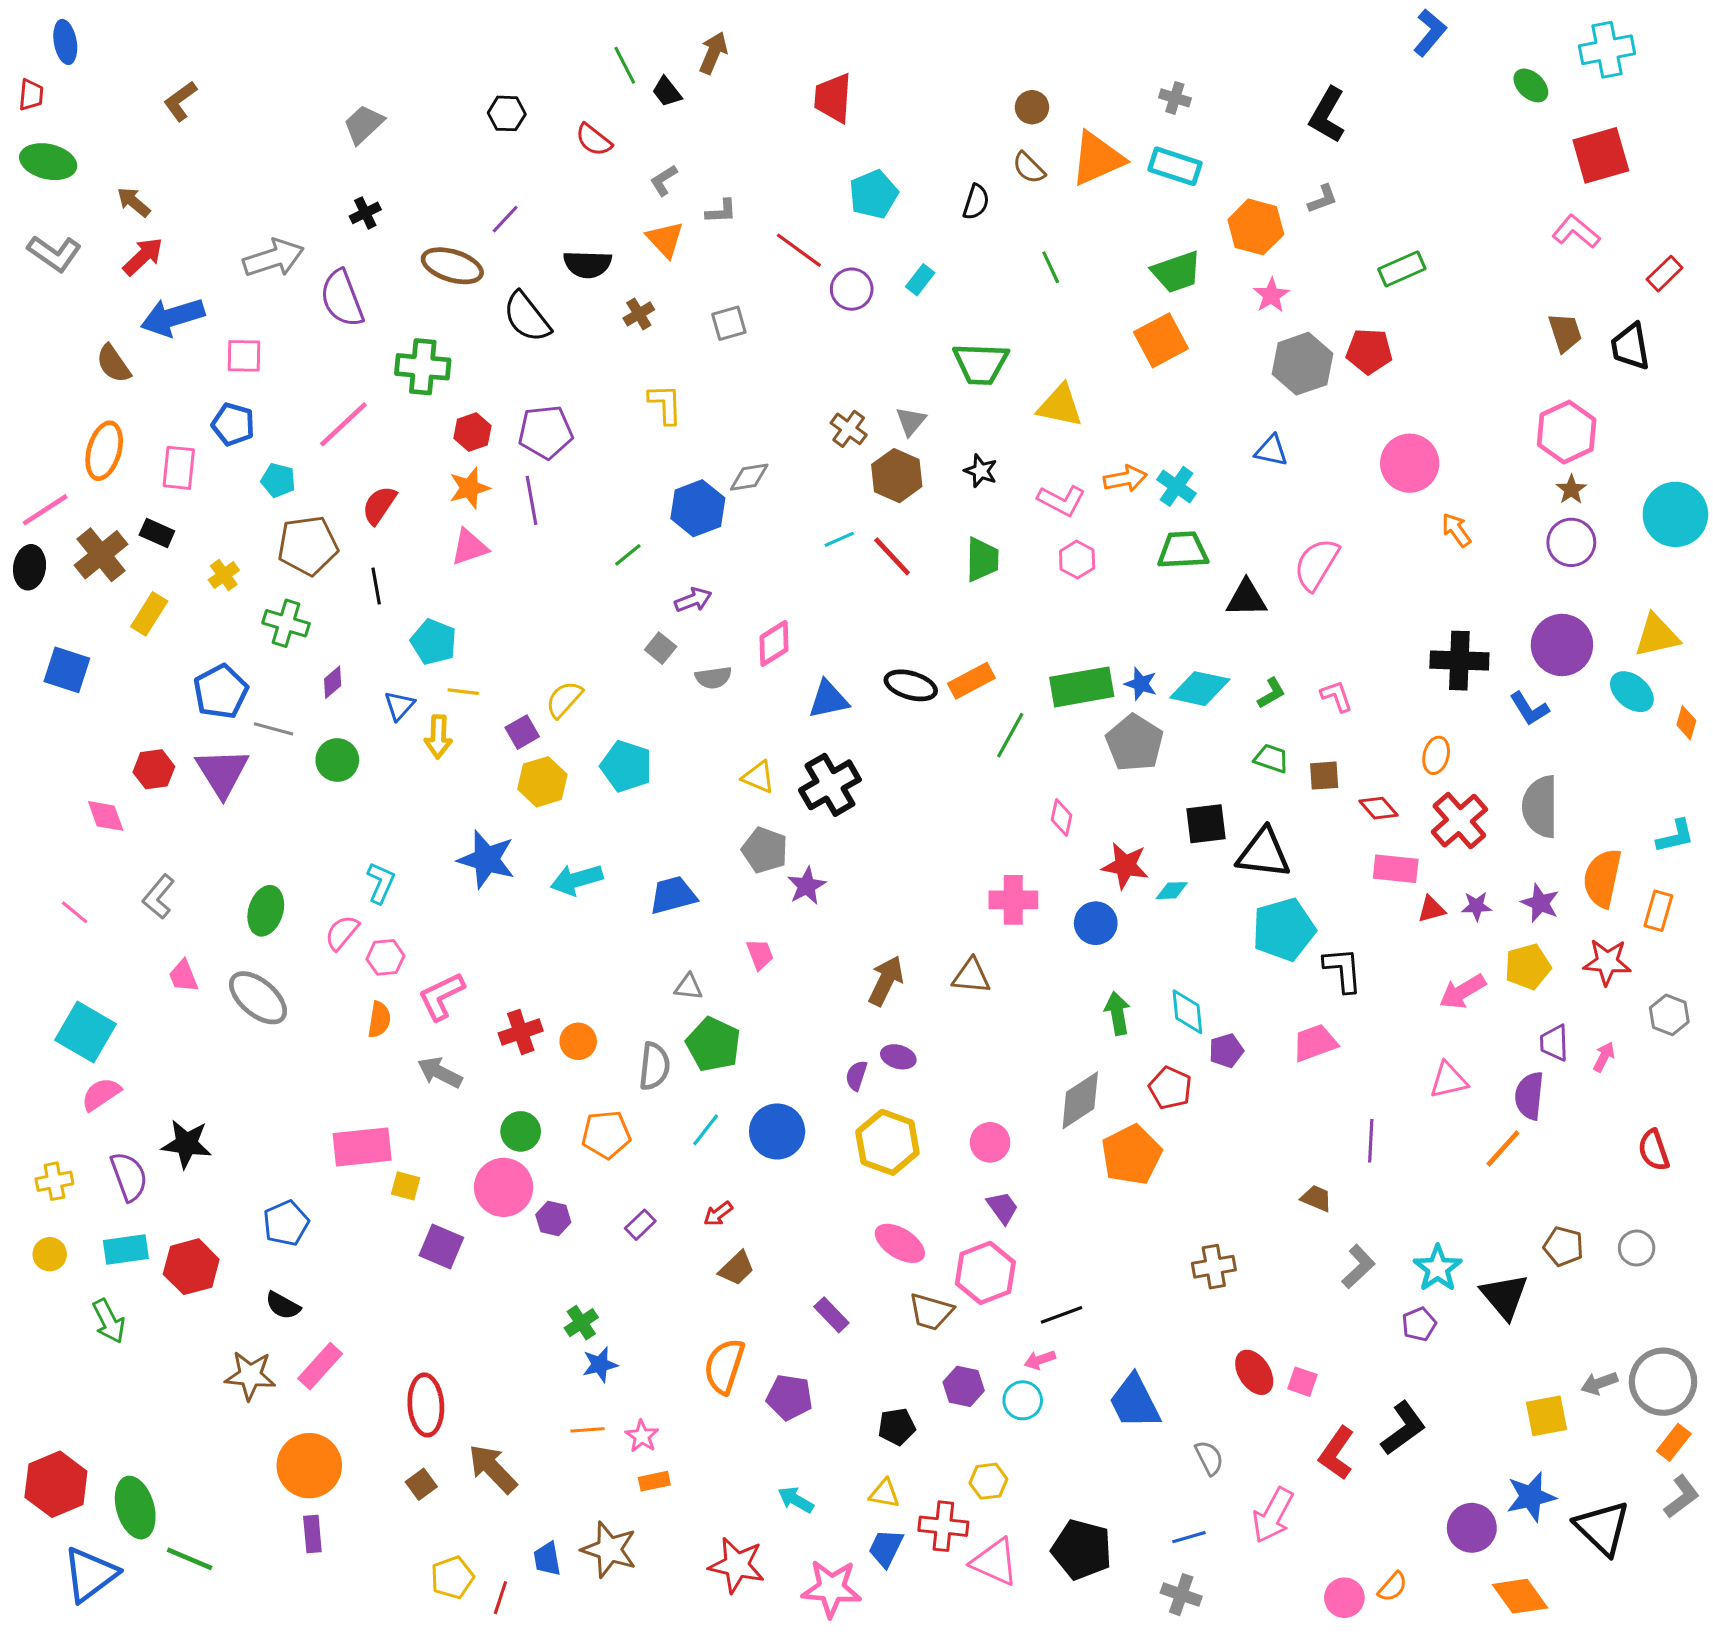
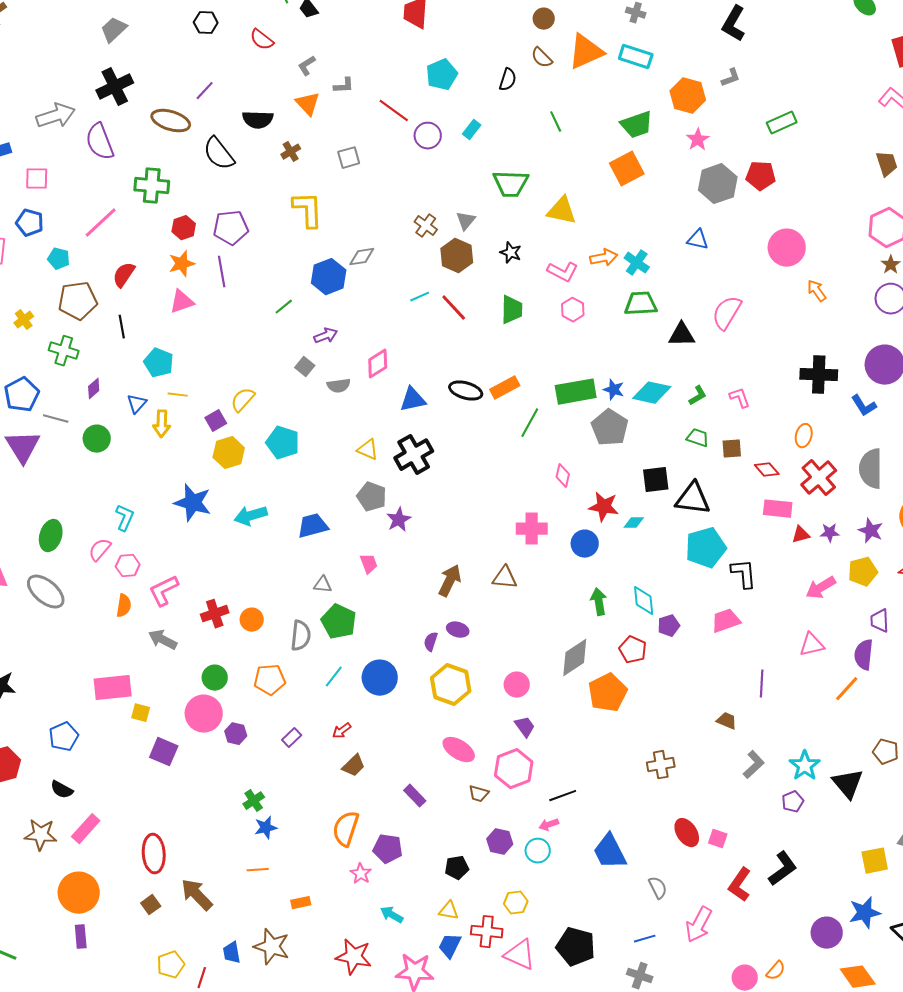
black cross: (365, 213) -> (115, 87), size x1.8
yellow L-shape: (665, 404) -> (308, 210), size x1.4
brown trapezoid: (931, 1312) -> (479, 794), size x0.7
pink star: (642, 1436) -> (361, 874), moved

